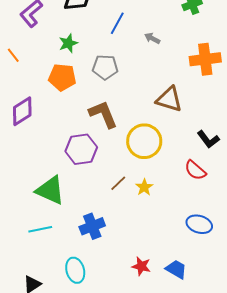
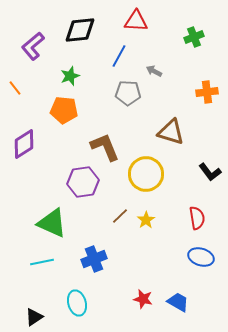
orange cross: (205, 59) -> (207, 92), size x0.7
gray pentagon: (105, 67) -> (128, 93), moved
red semicircle: (195, 170) -> (197, 218), moved, turned -140

